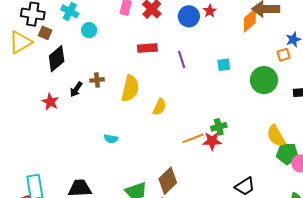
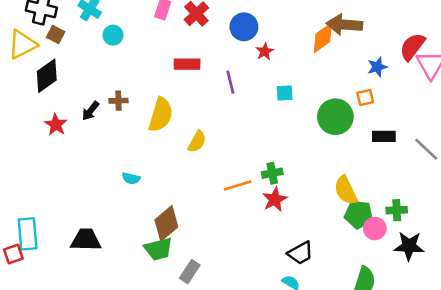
red star: (210, 11) -> (265, 51), moved
orange square: (284, 55) -> (365, 98), moved
black diamond: (57, 59) -> (47, 76), moved
red star: (212, 141) -> (275, 199), moved, turned -30
brown diamond: (168, 181) -> (166, 223), moved

